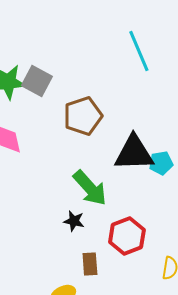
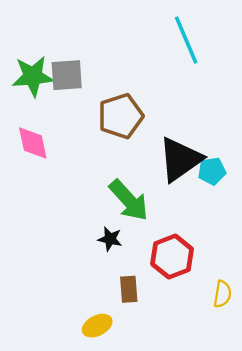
gray square: (37, 81) -> (67, 75), turned -32
black triangle: (134, 153) -> (180, 159), turned -33

